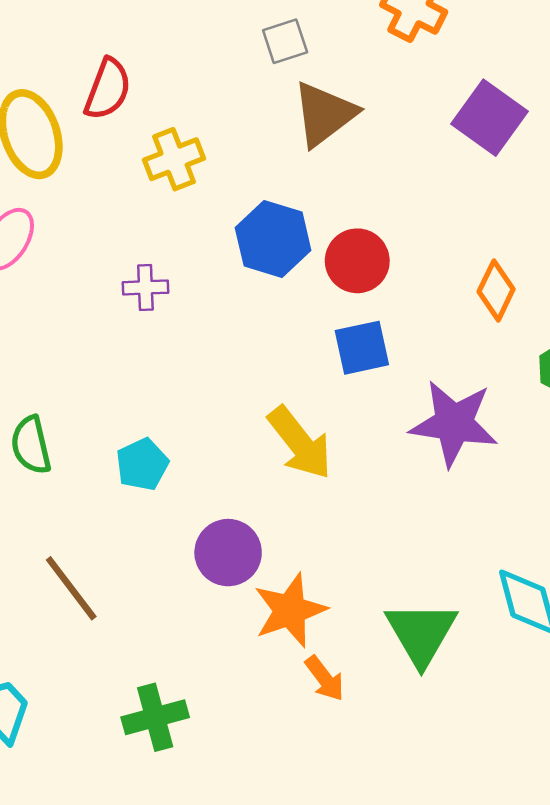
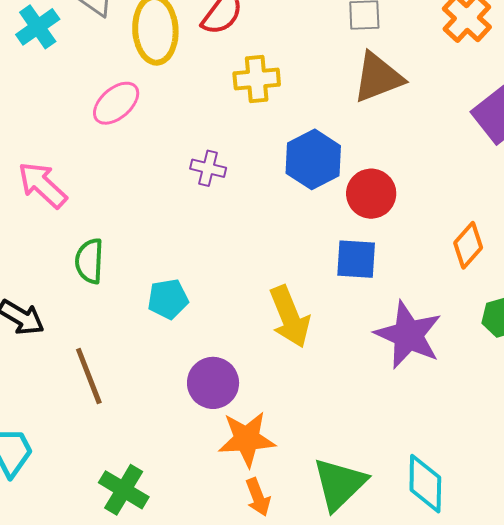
green cross: (155, 717) -> (124, 490), turned 30

